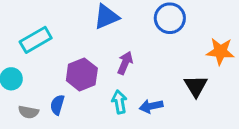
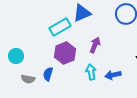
cyan rectangle: (36, 40) -> (60, 27), moved

